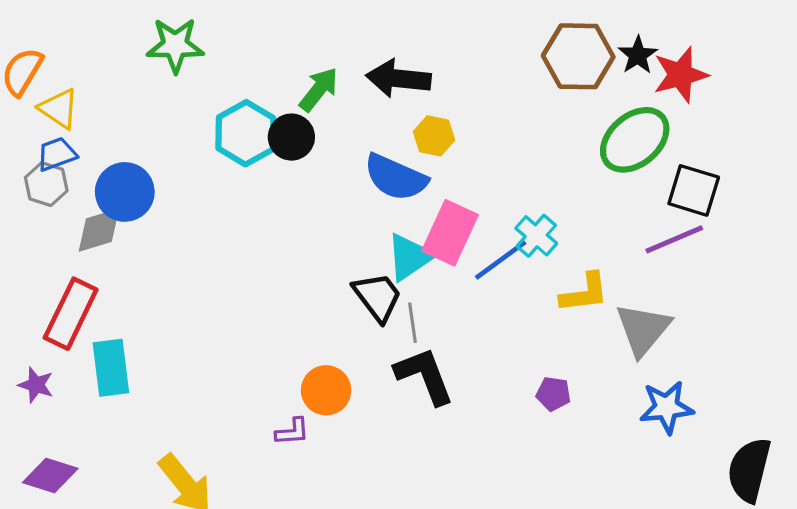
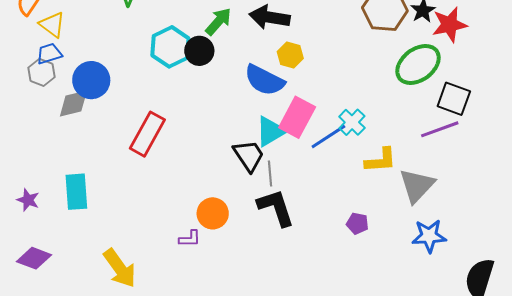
red rectangle: (71, 314) -> (147, 134), moved

